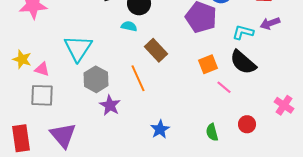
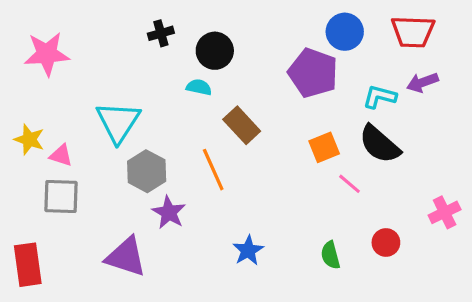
pink cross: (284, 105) -> (445, 212), turned 30
purple triangle: (63, 135) -> (126, 257), moved, turned -32

